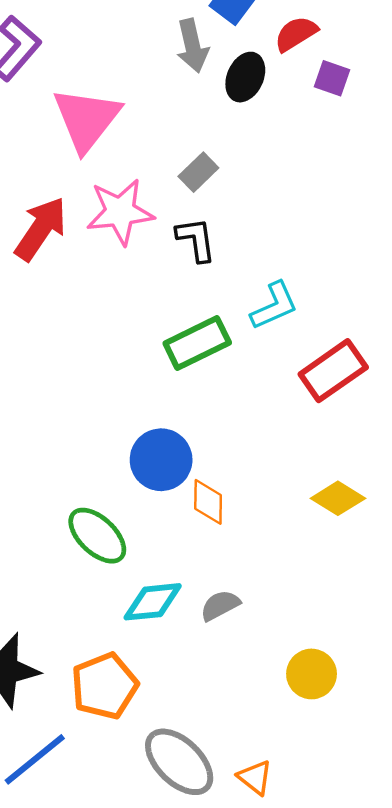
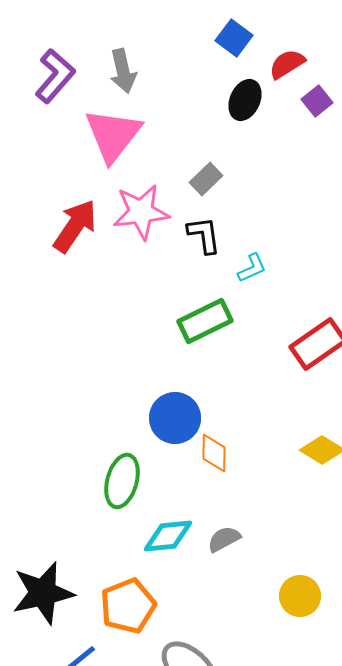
gray arrow: (192, 46) -> (123, 71), moved
purple square: (332, 78) -> (317, 101), turned 32
cyan L-shape: (274, 306) -> (252, 268), moved, size x0.7
green ellipse: (97, 536) -> (122, 481), turned 62

